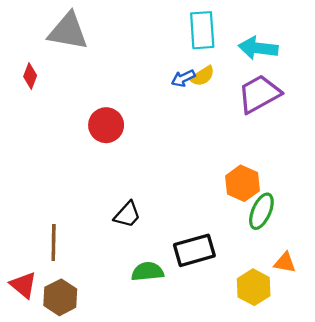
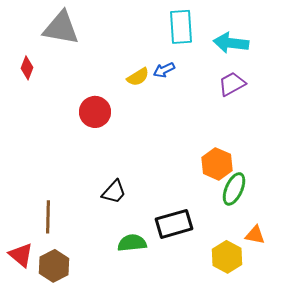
yellow semicircle: (202, 76) -> (138, 77), moved
purple trapezoid: (259, 94) -> (232, 84), size x0.7

